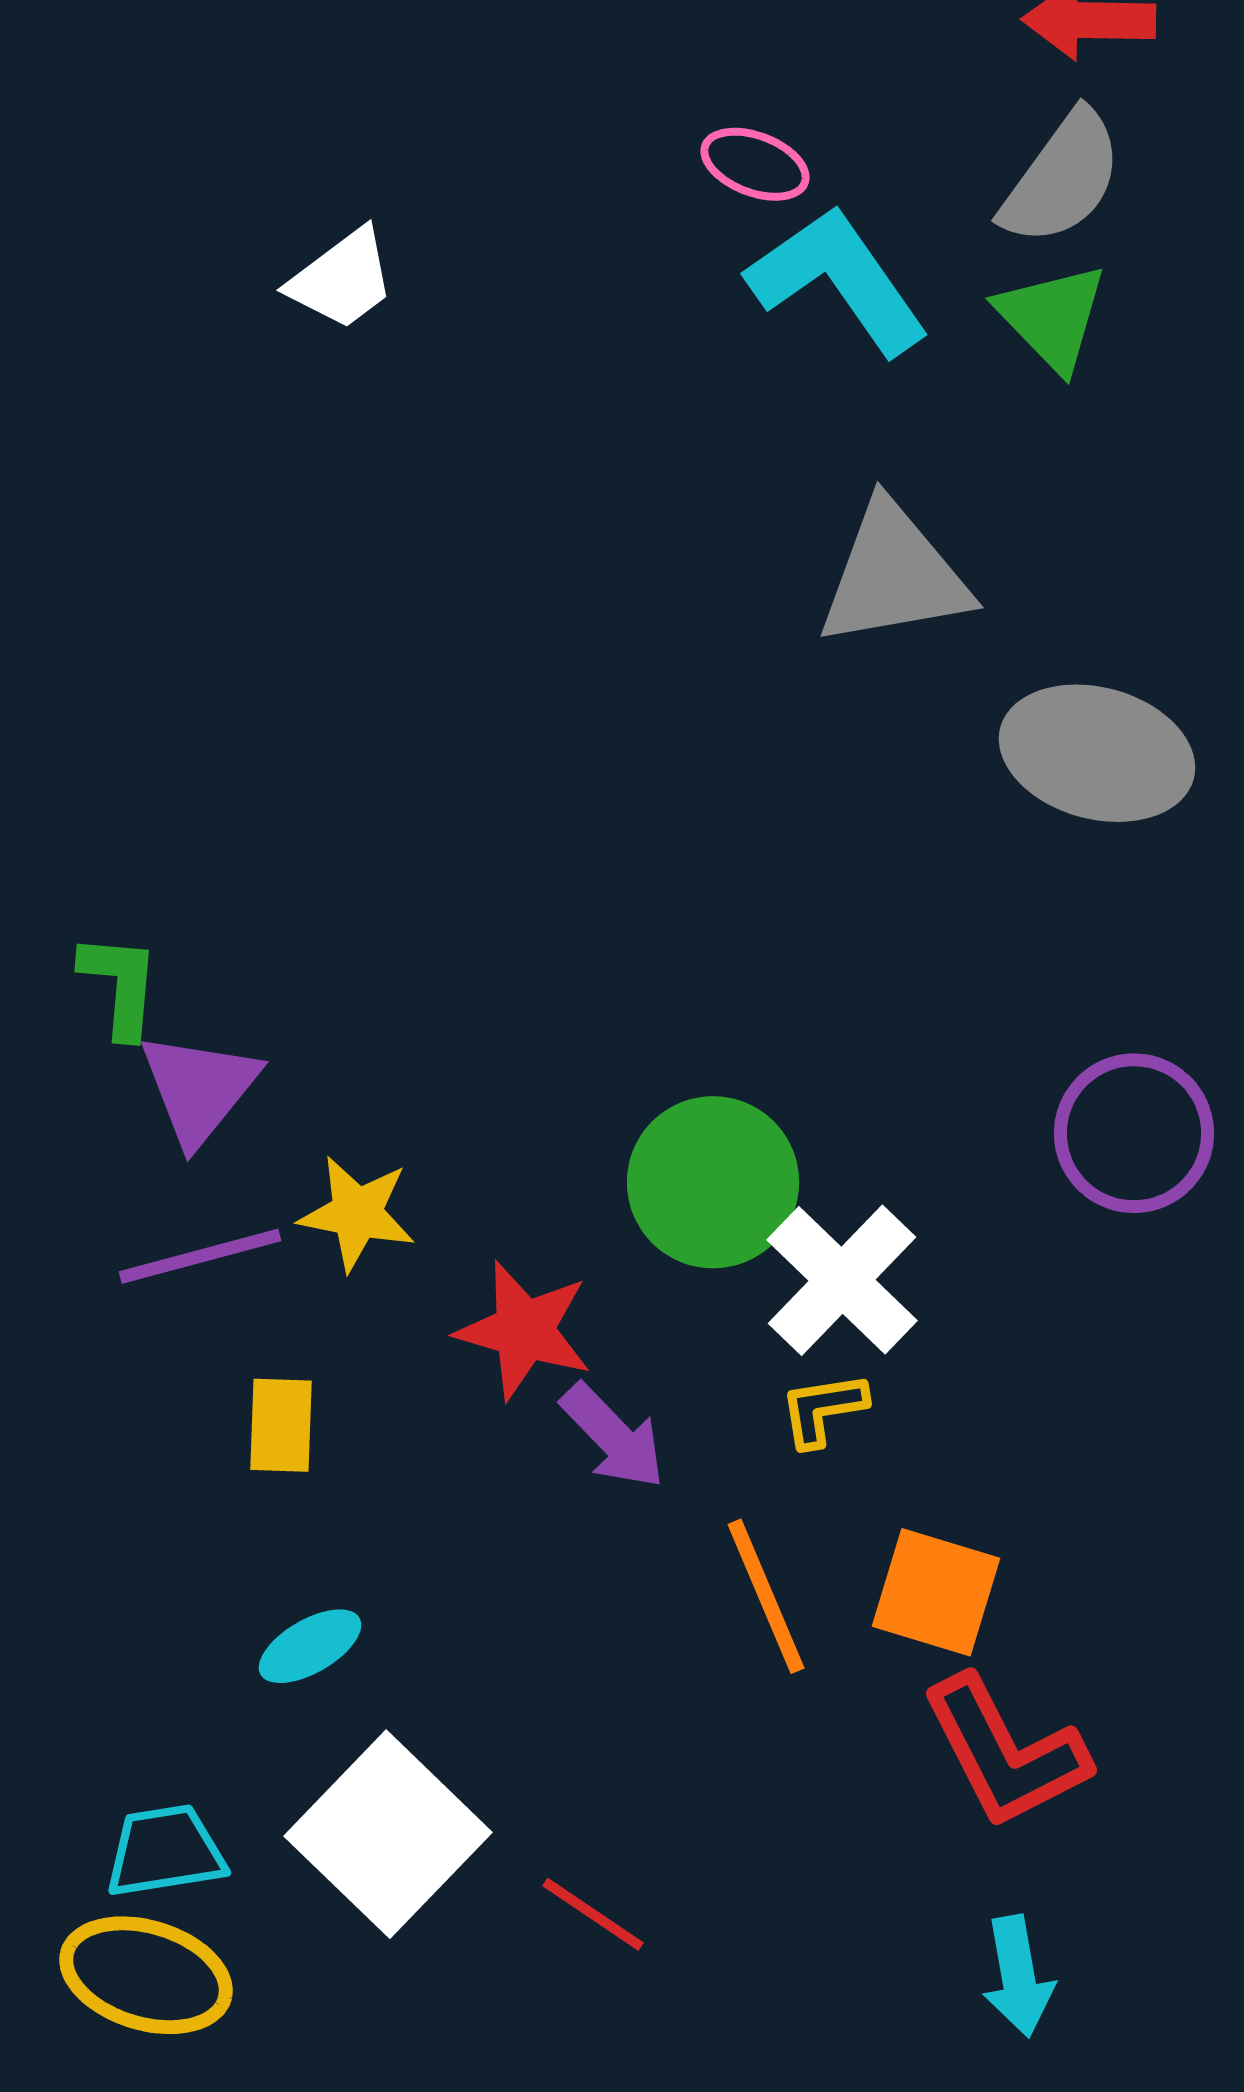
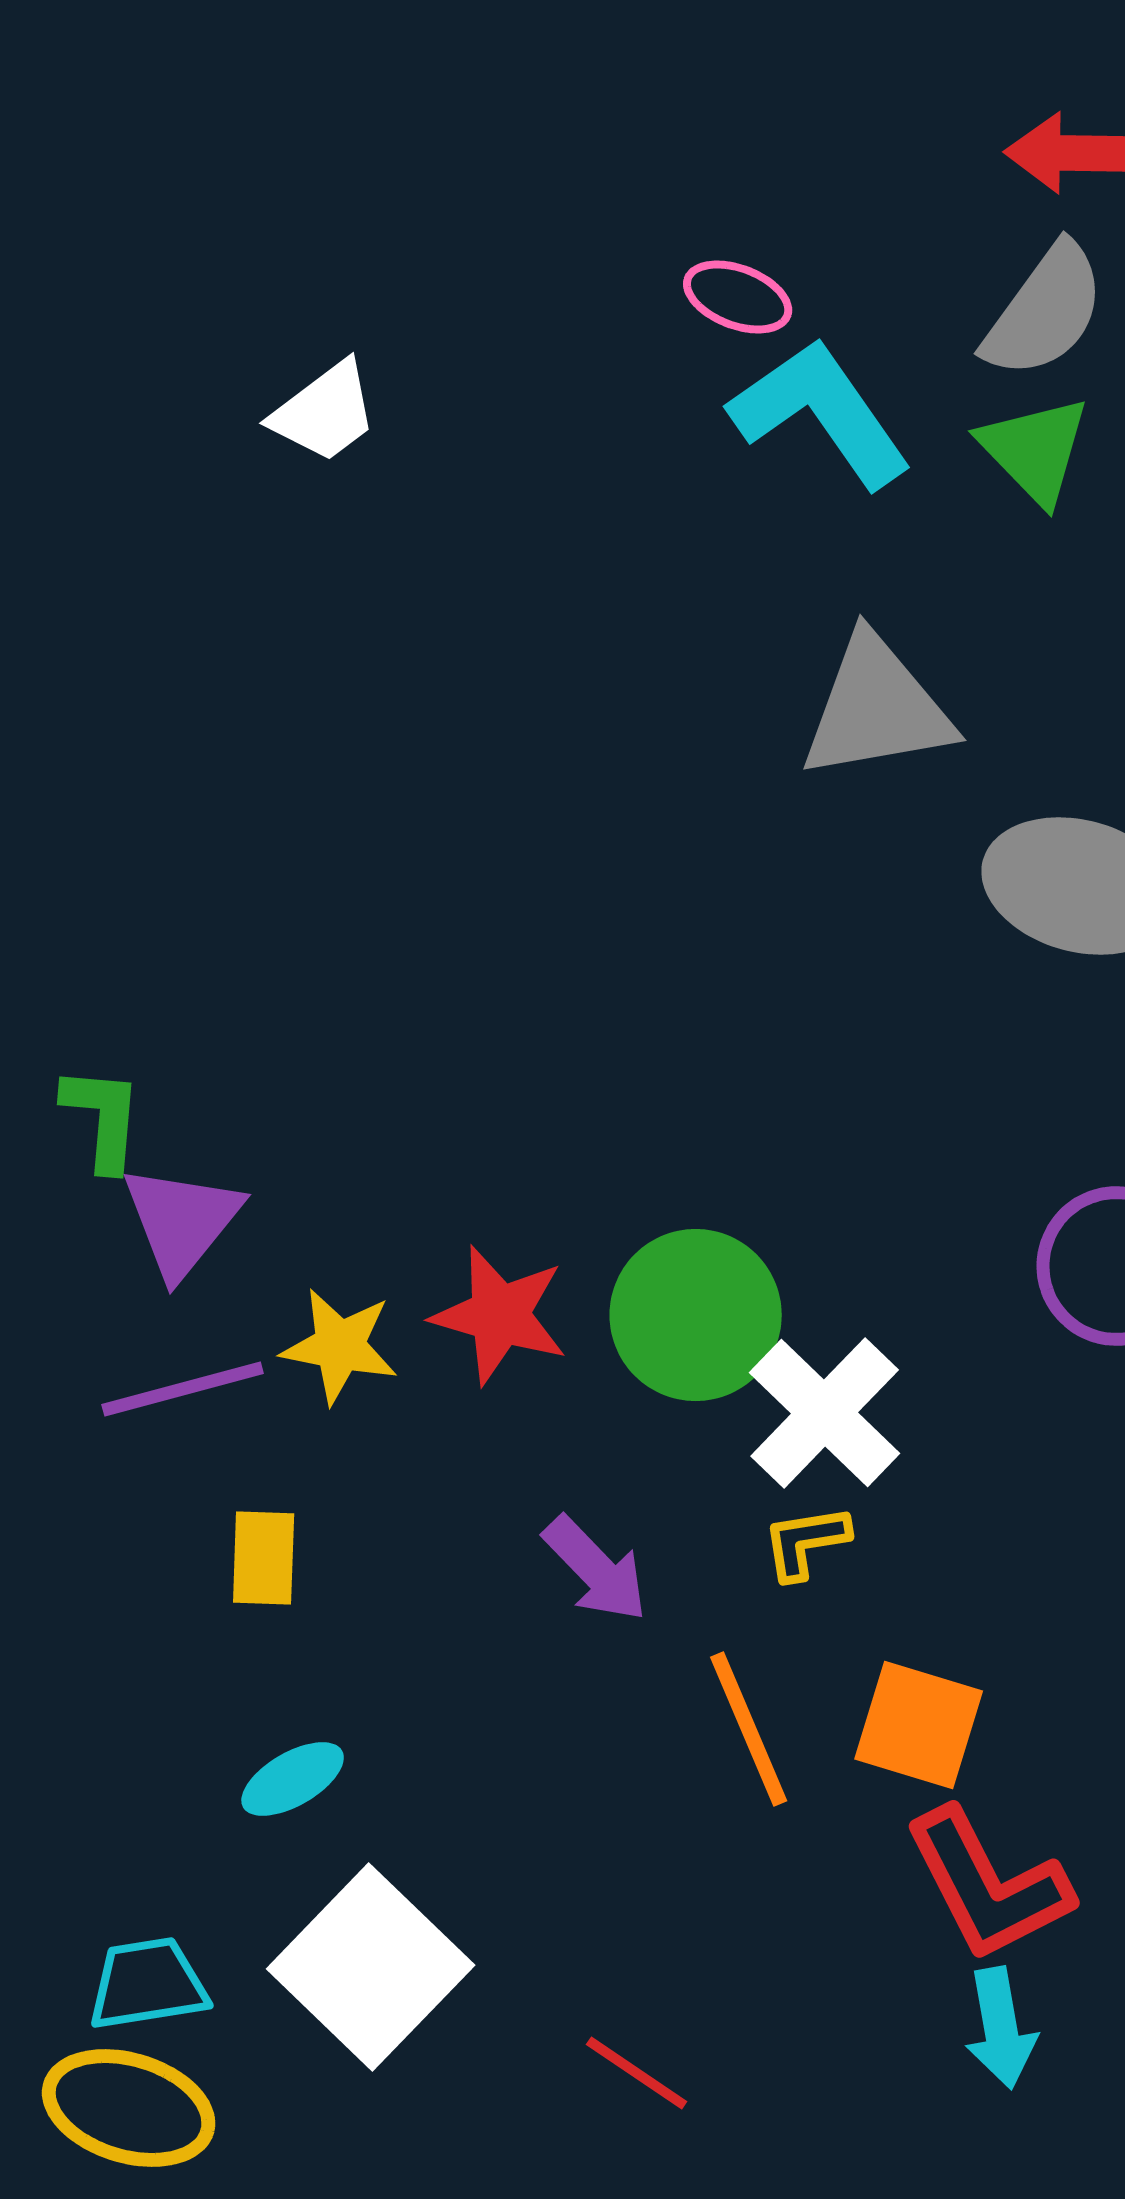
red star: (524, 1330) -> (500, 1315), moved
red line: (593, 1914) -> (637, 2073), moved
cyan arrow: (1018, 1976) -> (1001, 2028), moved

